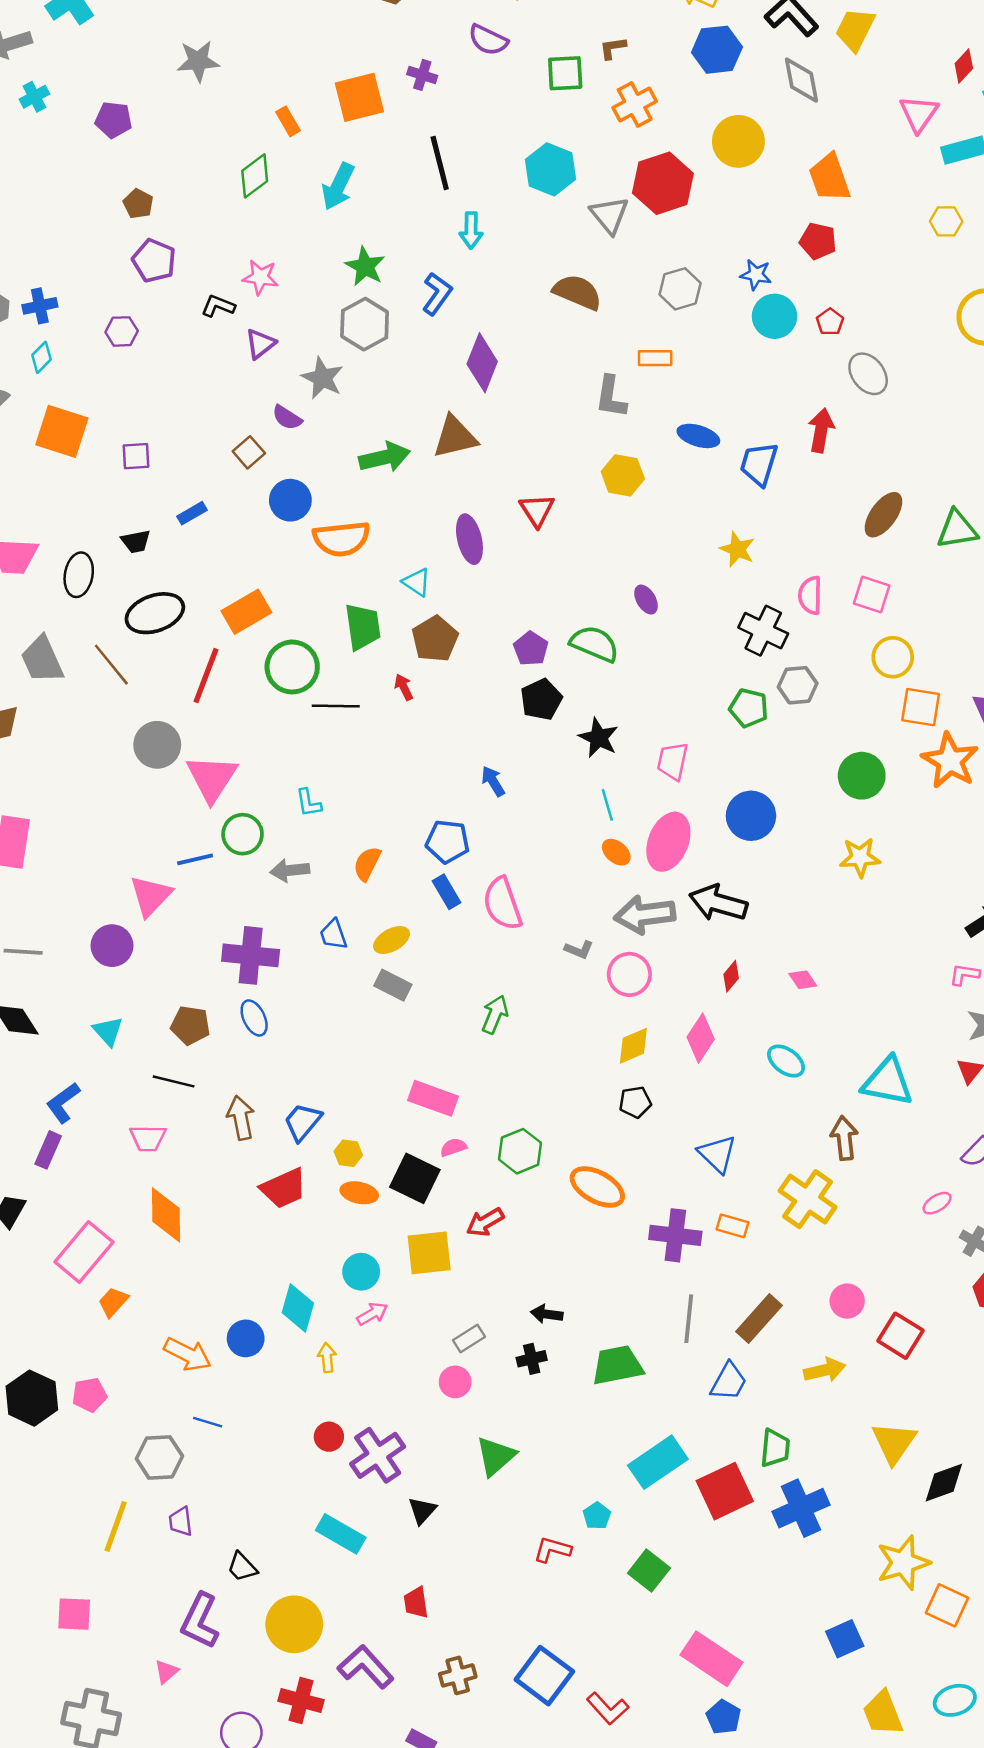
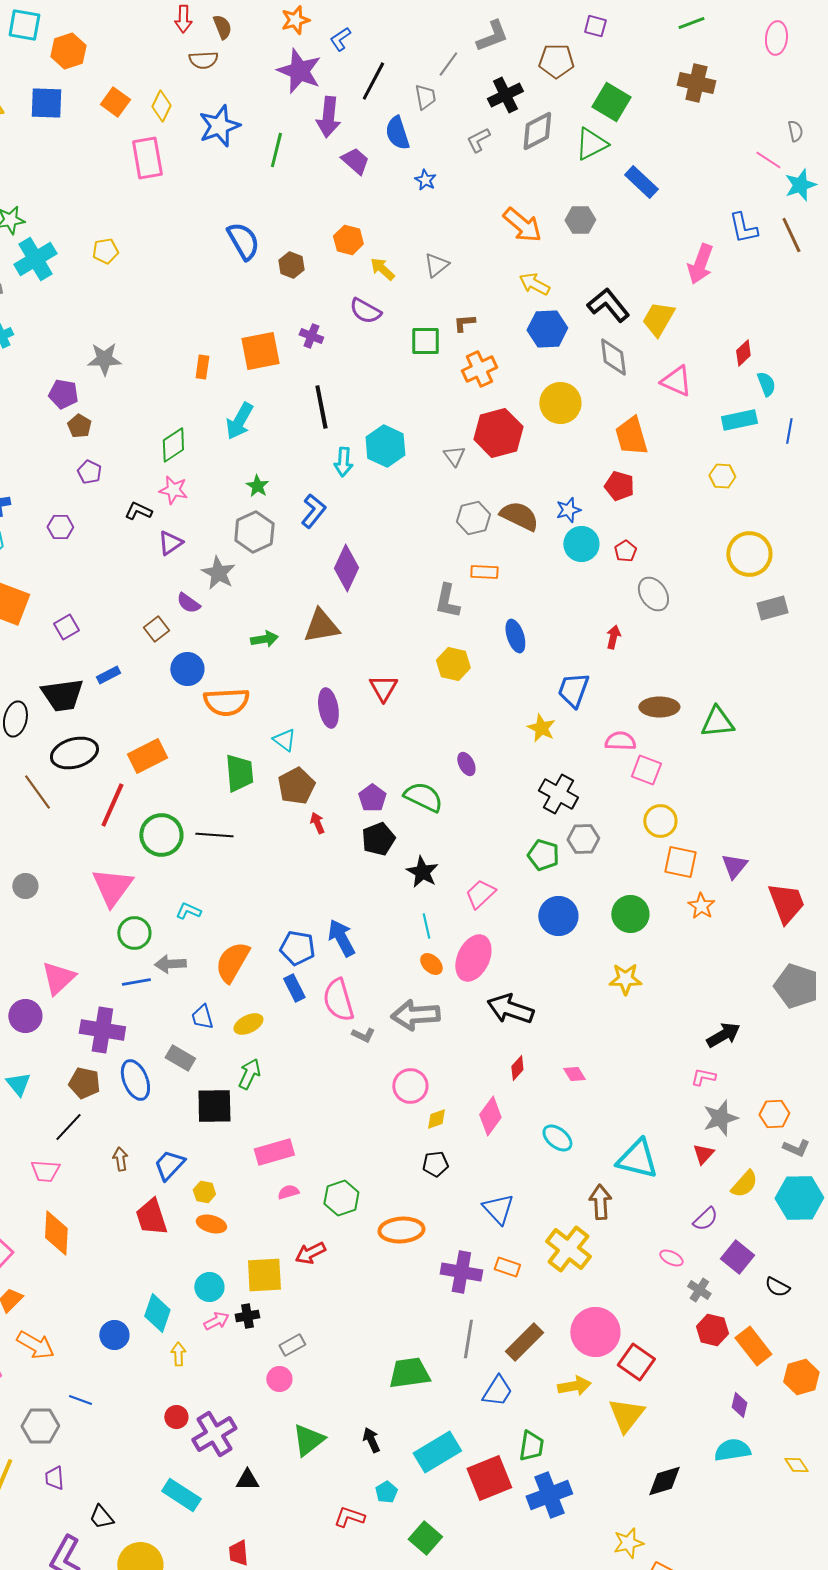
gray star: (198, 61) -> (104, 359), moved
pink triangle: (919, 114) -> (676, 381), moved, turned -44
purple pentagon: (114, 120) -> (63, 394), moved
orange rectangle: (288, 121) -> (202, 367), turned 35
cyan hexagon: (550, 169) -> (385, 446), moved
green diamond: (255, 176) -> (173, 445), moved
gray triangle: (609, 215) -> (454, 456), size x0.7
purple pentagon: (154, 261) -> (89, 472), size x0.7
green star: (365, 266) -> (257, 486), size x0.7
blue star: (756, 275) -> (568, 510), turned -30
gray hexagon: (680, 289) -> (473, 518), moved
brown semicircle: (577, 292) -> (519, 516), moved
red arrow: (821, 430) -> (613, 637), size x0.7
blue ellipse: (698, 436) -> (515, 636), turned 52
purple square: (136, 456) -> (66, 627), turned -30
green arrow: (385, 457) -> (264, 639), size x0.7
blue trapezoid: (759, 464) -> (573, 690), moved
brown ellipse: (883, 515) -> (659, 707), turned 51
black trapezoid: (136, 541) -> (62, 695), size x1.8
pink semicircle: (810, 595) -> (620, 741), moved, turned 88
green circle: (292, 667) -> (161, 835), moved
red arrow: (404, 687) -> (317, 823), moved
gray circle: (157, 745) -> (25, 886), moved, size x0.7
pink trapezoid: (673, 761) -> (480, 894), turned 32
orange star: (950, 761) -> (701, 906), size x0.6
blue arrow: (493, 781) -> (341, 938), moved, size x1.5
cyan L-shape: (309, 803) -> (188, 911), turned 120
blue circle: (751, 816) -> (558, 916), moved
blue line: (195, 859) -> (136, 982), moved
orange semicircle: (367, 864) -> (232, 962), size x1.5
gray arrow: (645, 915) -> (415, 1015), moved
gray L-shape: (579, 950) -> (363, 1035), moved
purple cross: (251, 955) -> (102, 1030), moved
pink circle: (629, 974) -> (410, 1086), moved
gray rectangle: (393, 985) -> (180, 1058), moved
green arrow: (495, 1015) -> (249, 1074), moved
blue ellipse: (254, 1018) -> (135, 1080), size x1.4
yellow diamond: (633, 1046) -> (436, 1119), size x0.7
black line: (174, 1081) -> (68, 1127), turned -64
pink rectangle: (433, 1098) -> (274, 1152), turned -39
brown arrow: (241, 1118) -> (120, 1159), size x0.7
black square: (415, 1178) -> (214, 1106), moved, turned -30
orange ellipse: (597, 1187) -> (401, 1230), turned -36
red trapezoid: (284, 1188) -> (151, 1217), turned 93
pink ellipse: (937, 1203) -> (671, 1258), turned 55
pink circle: (847, 1301) -> (595, 1332), size x1.8
black arrow: (547, 1314) -> (371, 1440), moved, turned 55
orange arrow: (188, 1354) -> (35, 1345), moved
black cross: (532, 1359) -> (247, 1316), moved
yellow triangle: (894, 1443) -> (626, 1415), moved
black triangle: (422, 1511) -> (247, 1480), turned 45
yellow star: (903, 1563) -> (628, 1543), size x0.7

